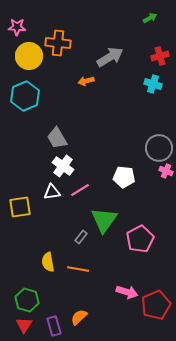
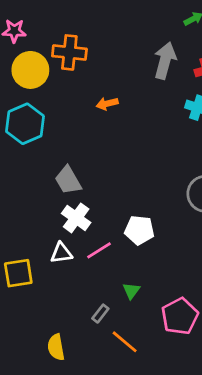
gray arrow: (110, 57) -> (165, 61), moved, turned -44
white pentagon: (124, 177) -> (139, 230), moved
green triangle: (104, 220) -> (131, 291), size x0.5
orange line: (78, 269) -> (125, 342), moved, turned 30

